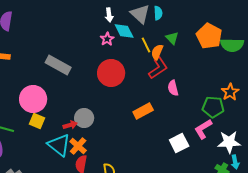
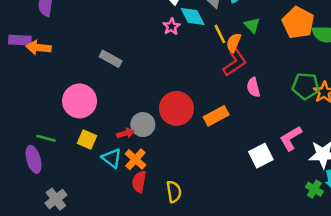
gray rectangle: (58, 65) -> (111, 59), size x0.7
red circle: (111, 73) -> (176, 108), moved
green pentagon: (213, 107) -> (306, 86), moved
yellow square: (37, 121) -> (87, 139), moved
cyan triangle: (59, 145) -> (112, 158), size x0.7

